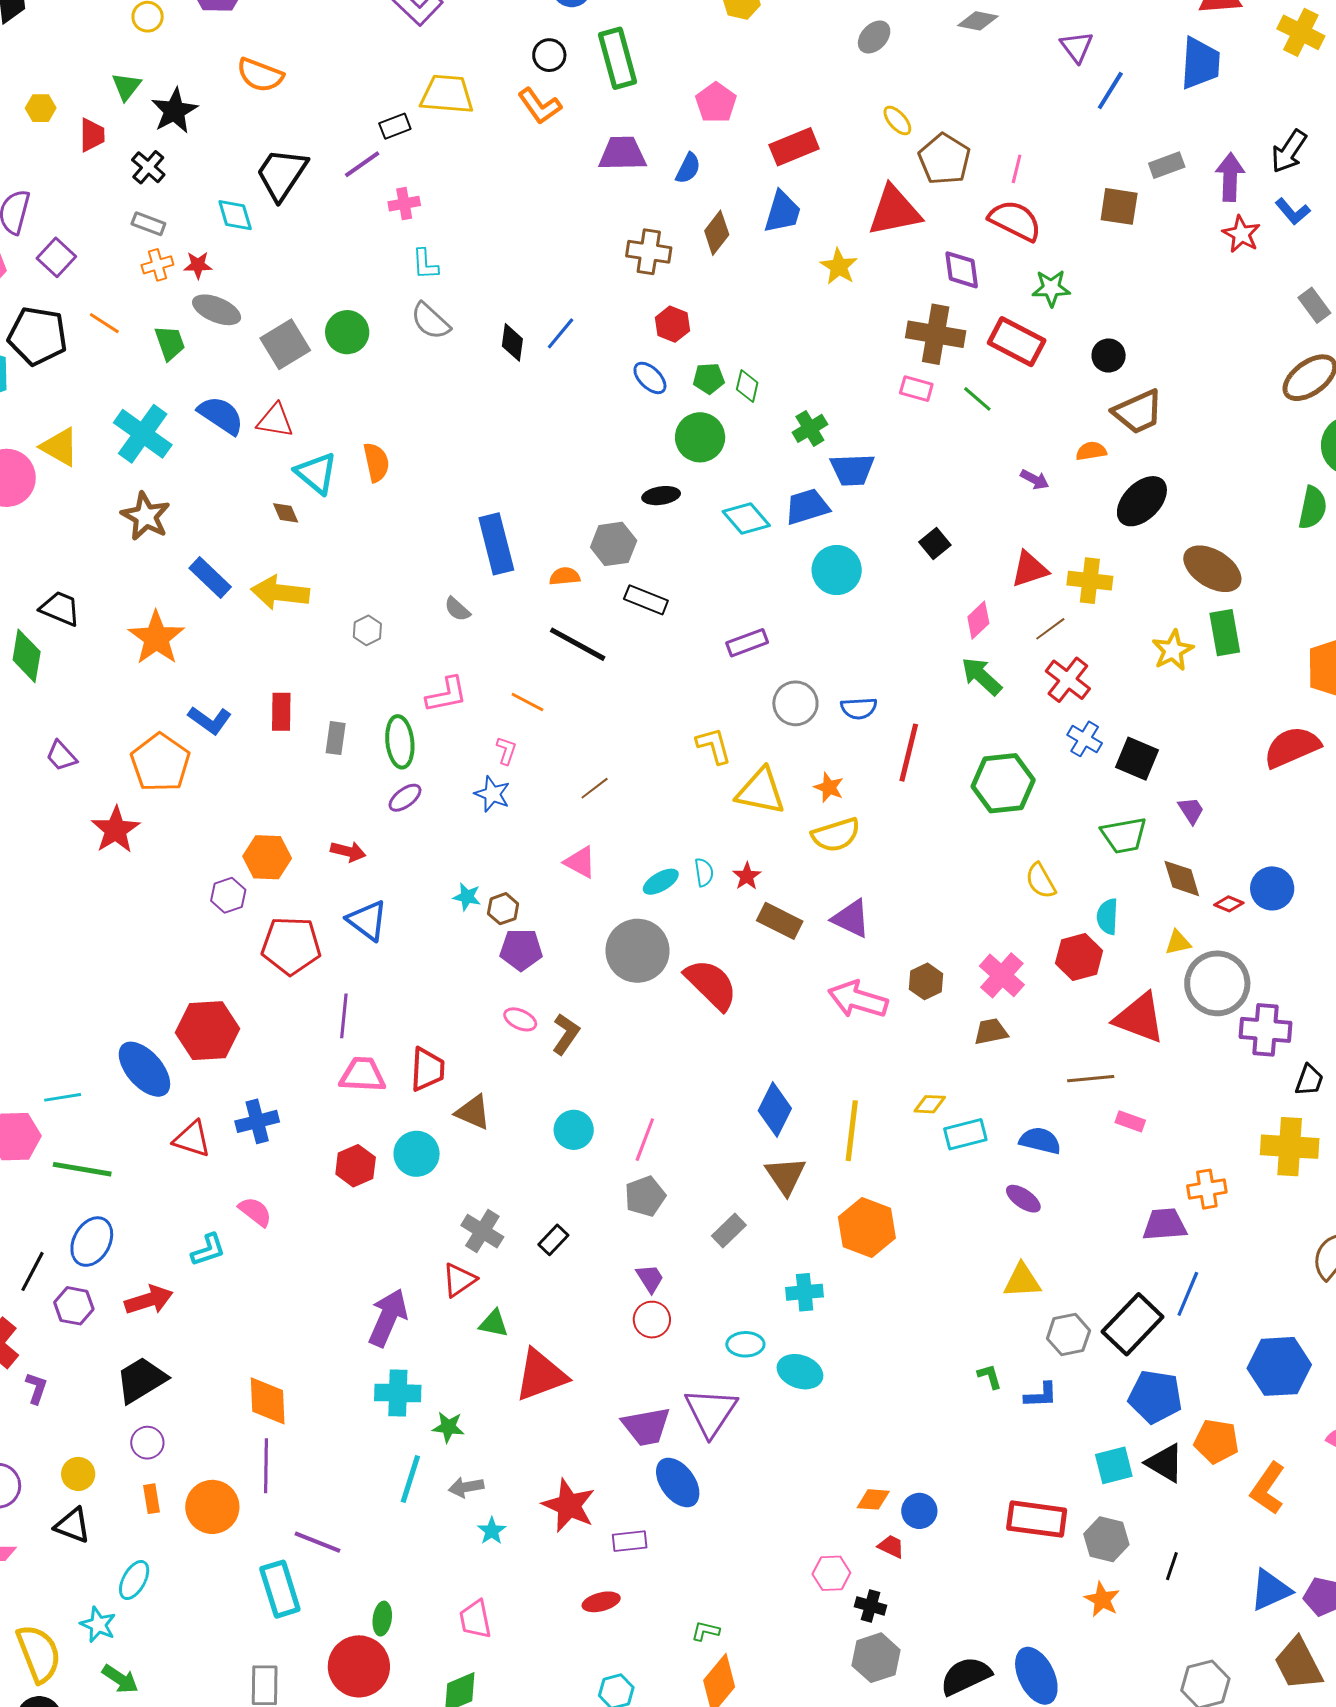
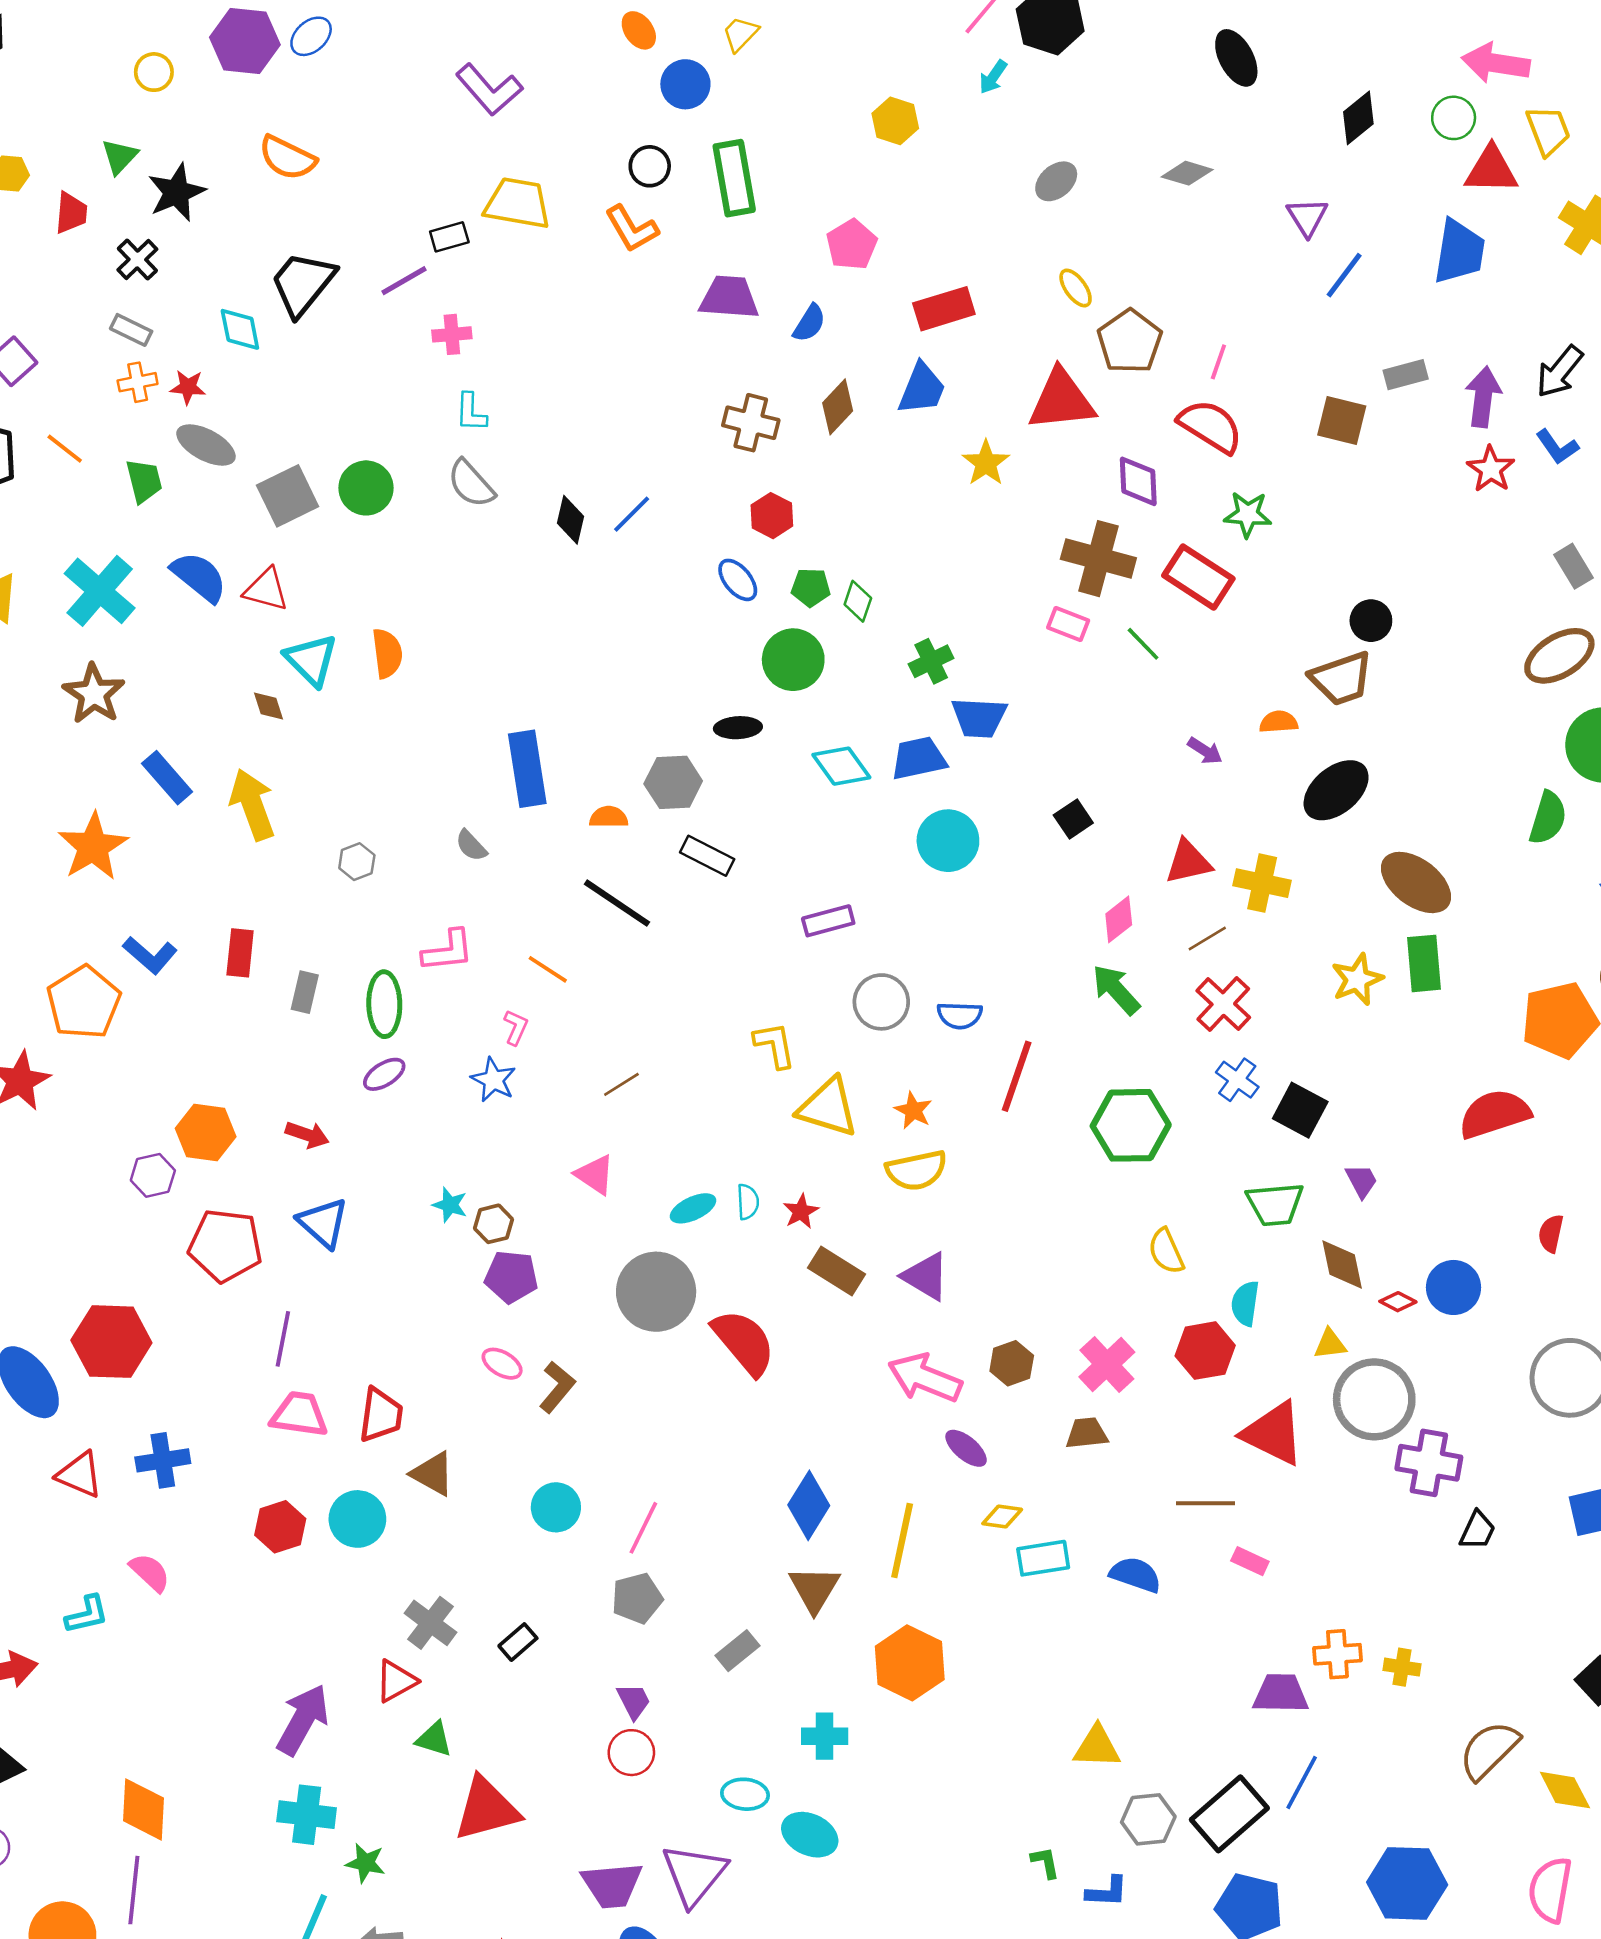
black circle: (1109, 356) -> (1371, 621), moved
yellow arrow: (280, 593) -> (252, 804), turned 58
yellow cross: (1290, 1147) -> (1402, 1667), moved, size x0.5
purple ellipse: (1023, 1199) -> (966, 1448), moved

